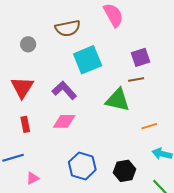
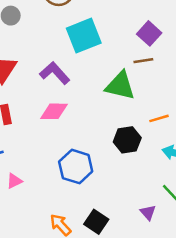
purple square: (140, 57) -> (149, 33), turned -30
black hexagon: (124, 171) -> (127, 140), moved

